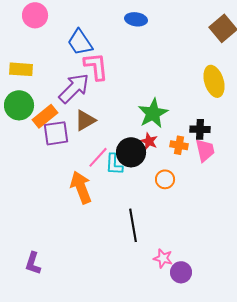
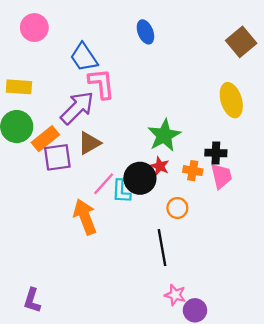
blue ellipse: (136, 19) -> (145, 32), turned 60
black line: (133, 225) -> (162, 248), moved

